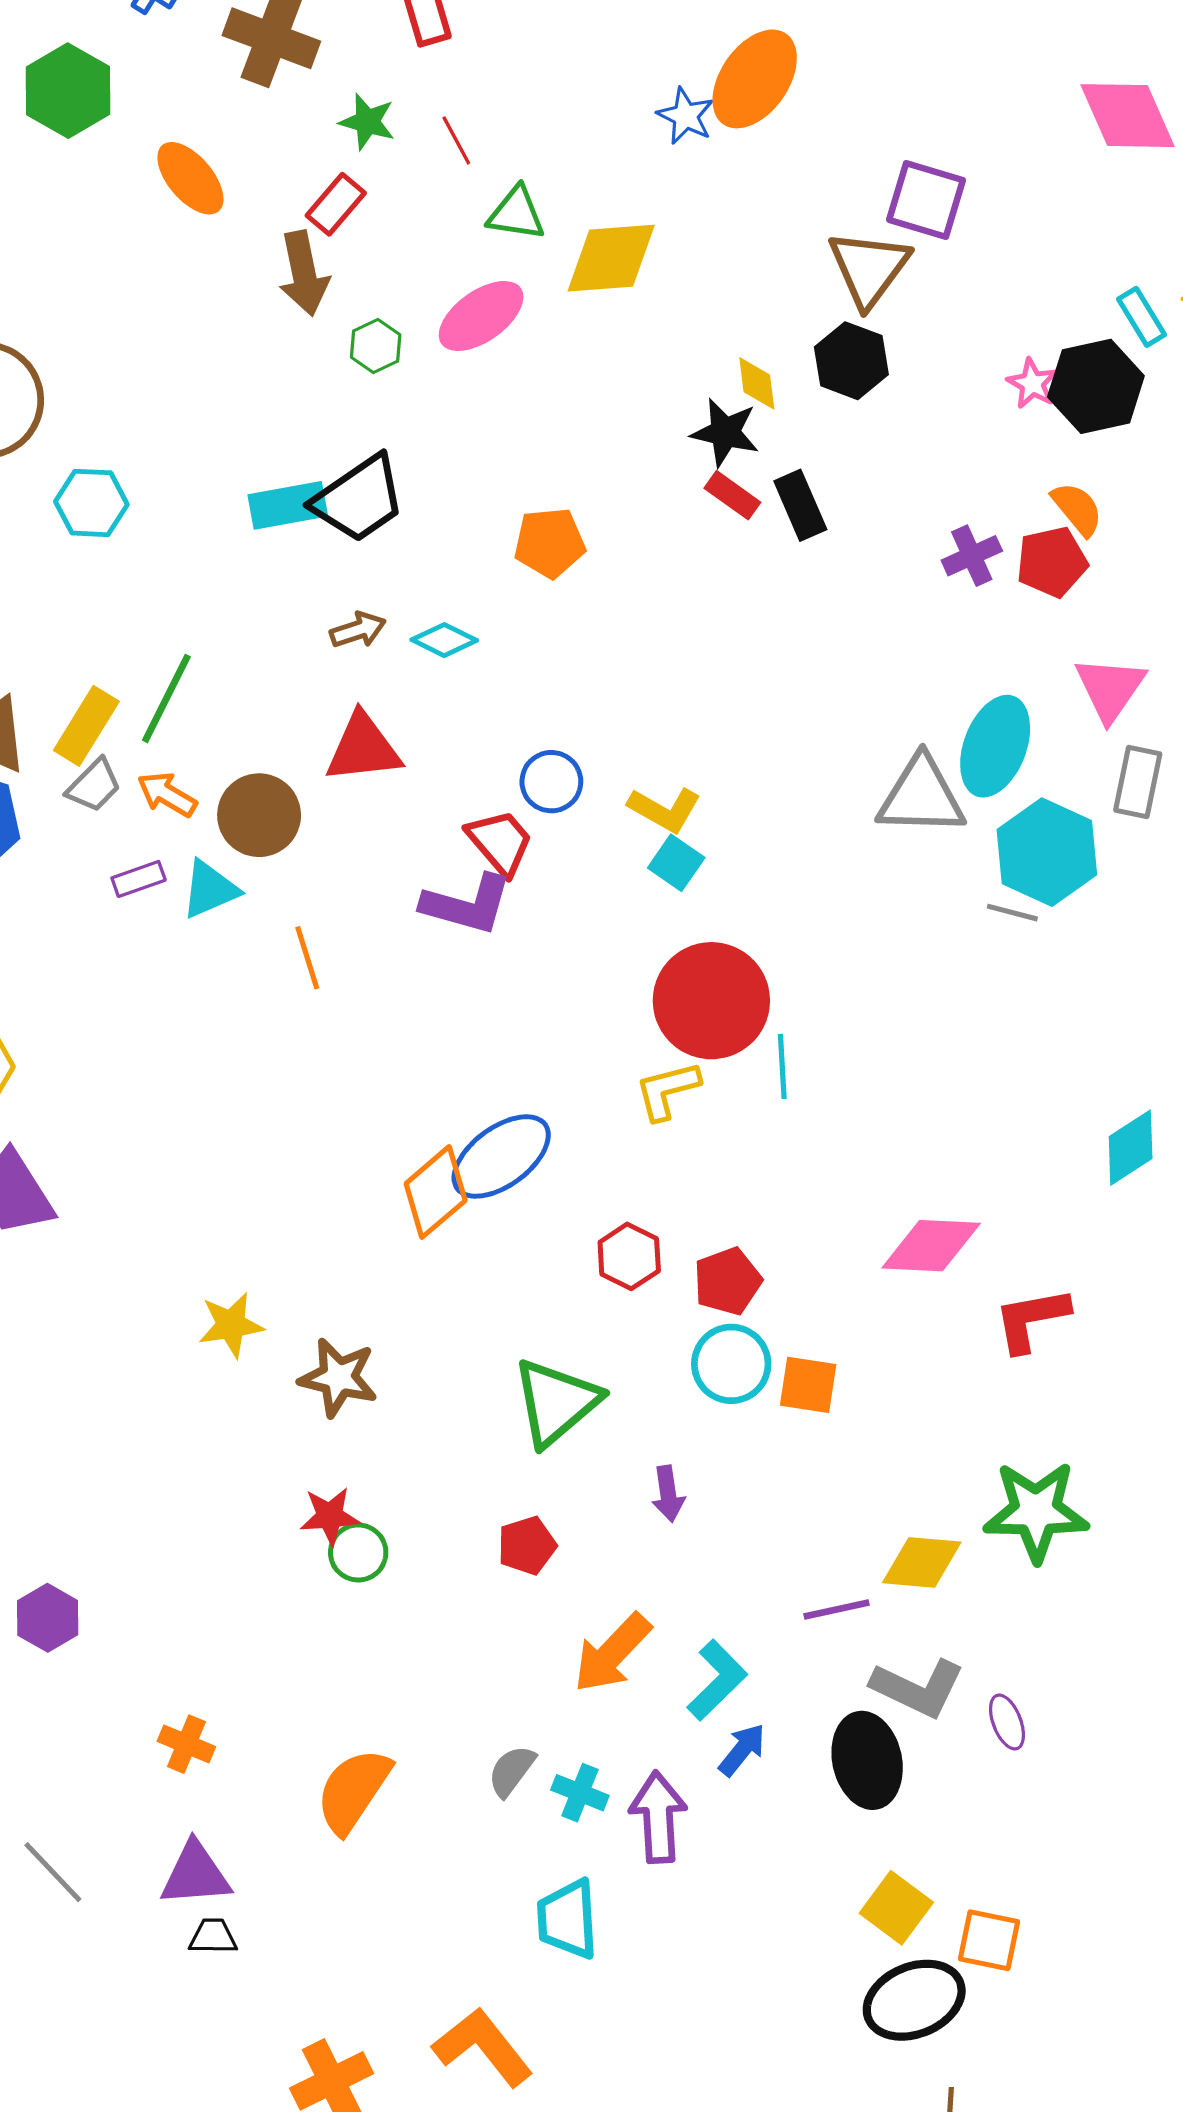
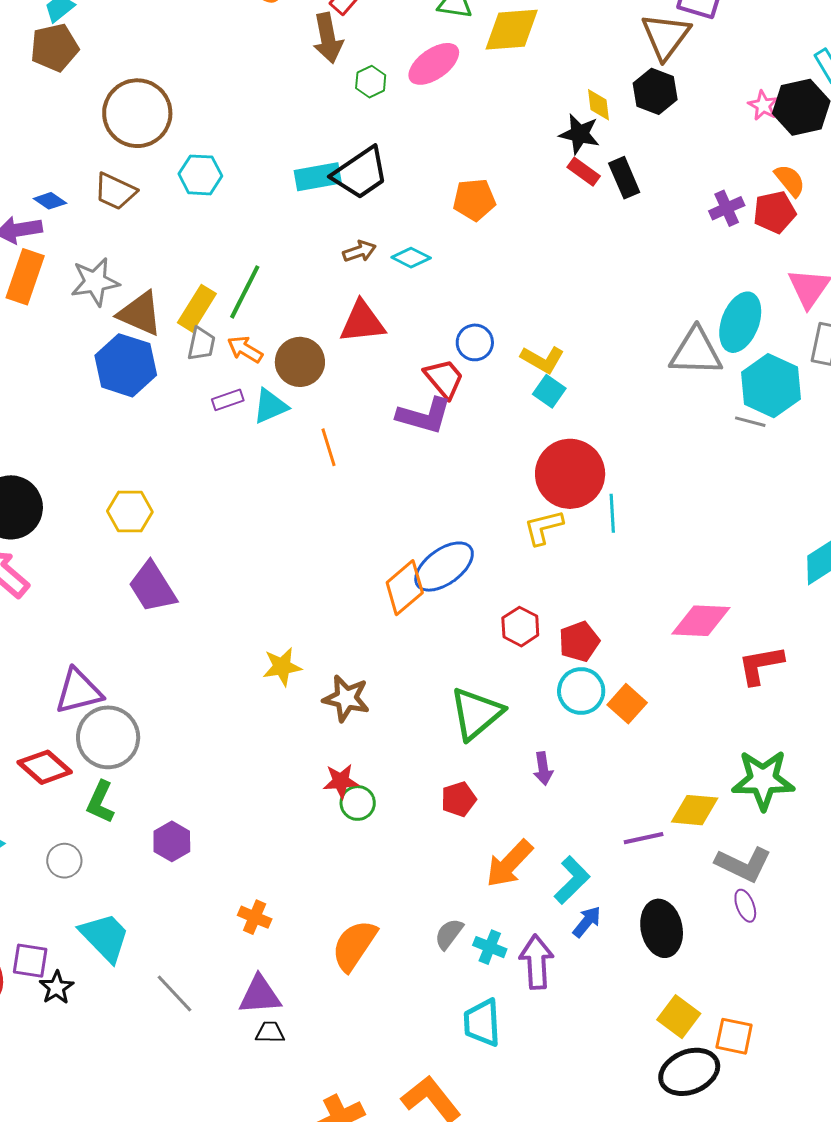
gray trapezoid: (94, 786) -> (201, 344), turned -33
orange square: (808, 1385) -> (627, 704), turned 33
gray L-shape: (918, 1688) -> (743, 864), moved

